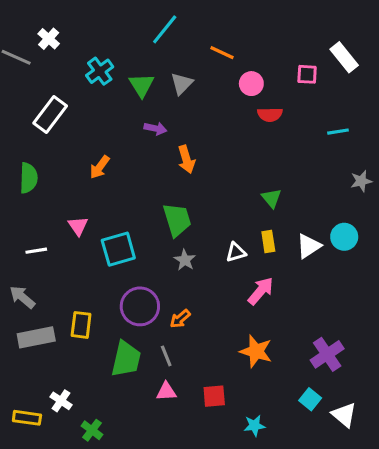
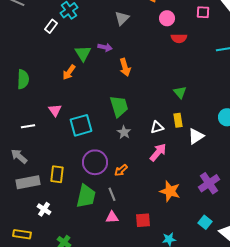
green triangle: (141, 85) -> (83, 53), moved
white rectangle: (50, 115) -> (51, 26), moved, size x0.6
white triangle: (309, 246) -> (196, 136), moved
pink arrow: (261, 291) -> (158, 152), moved
purple cross: (327, 354) -> (209, 183), moved
white cross: (61, 401) -> (44, 209), moved

